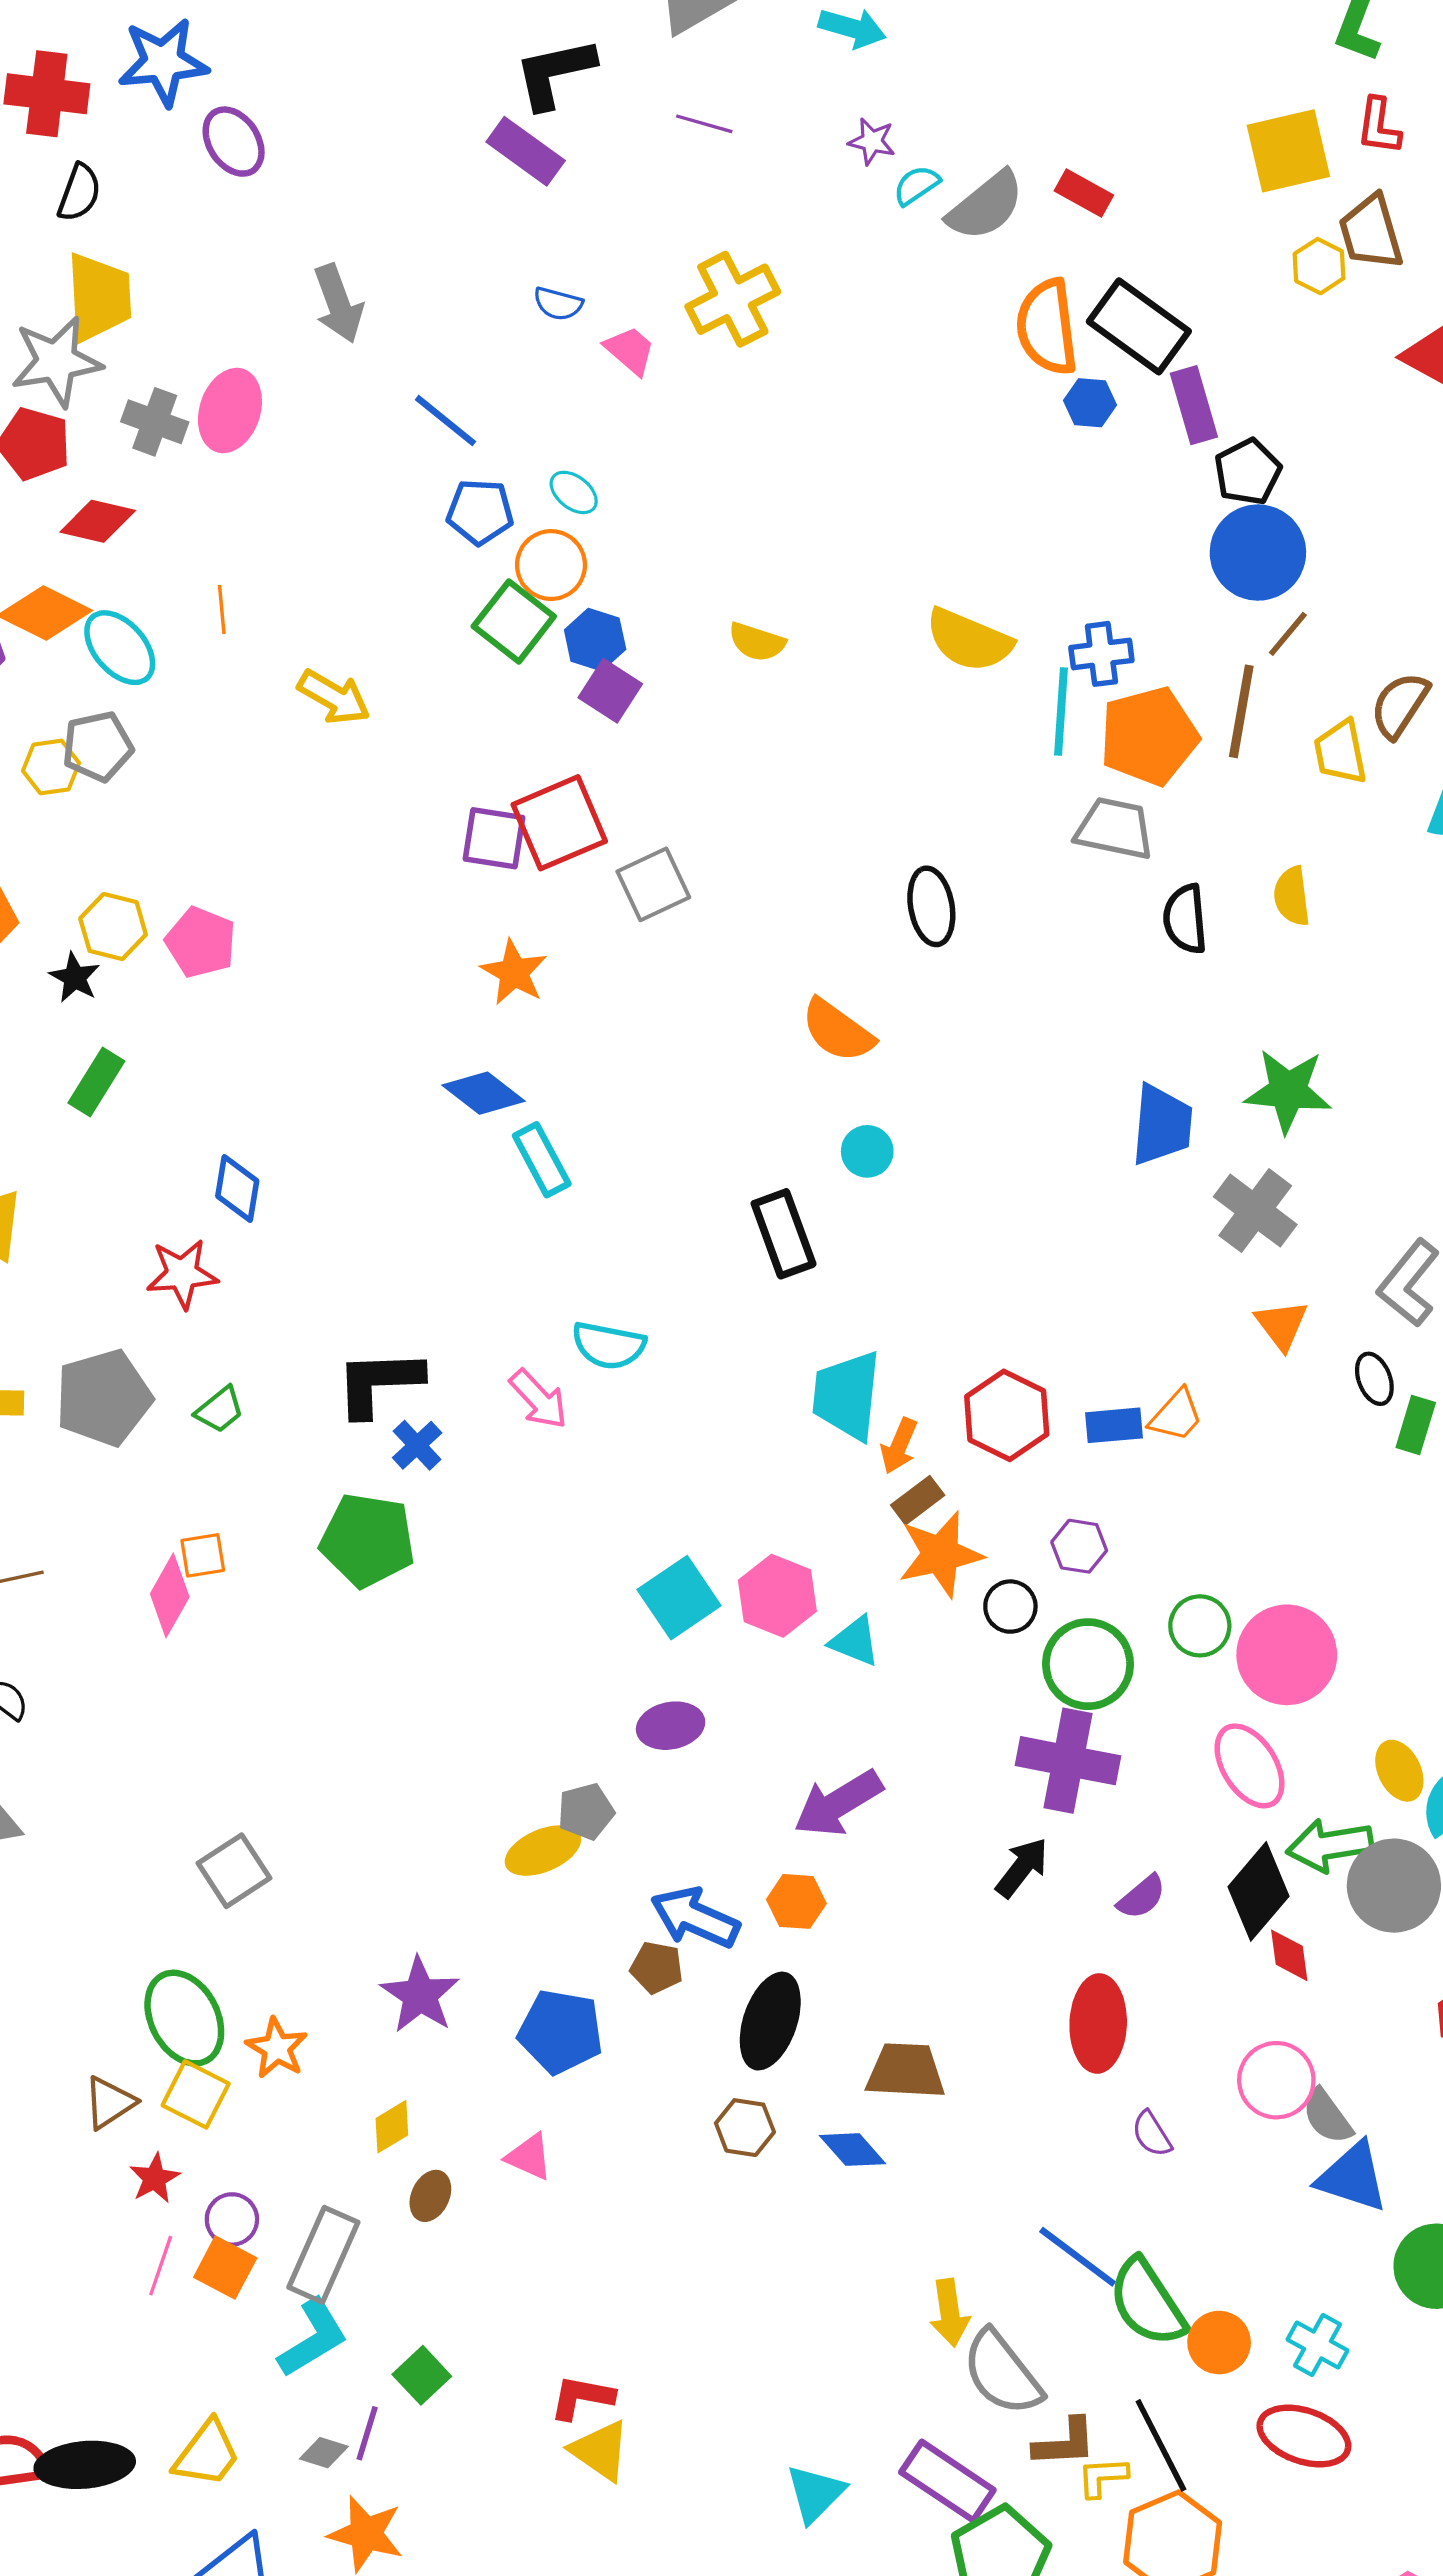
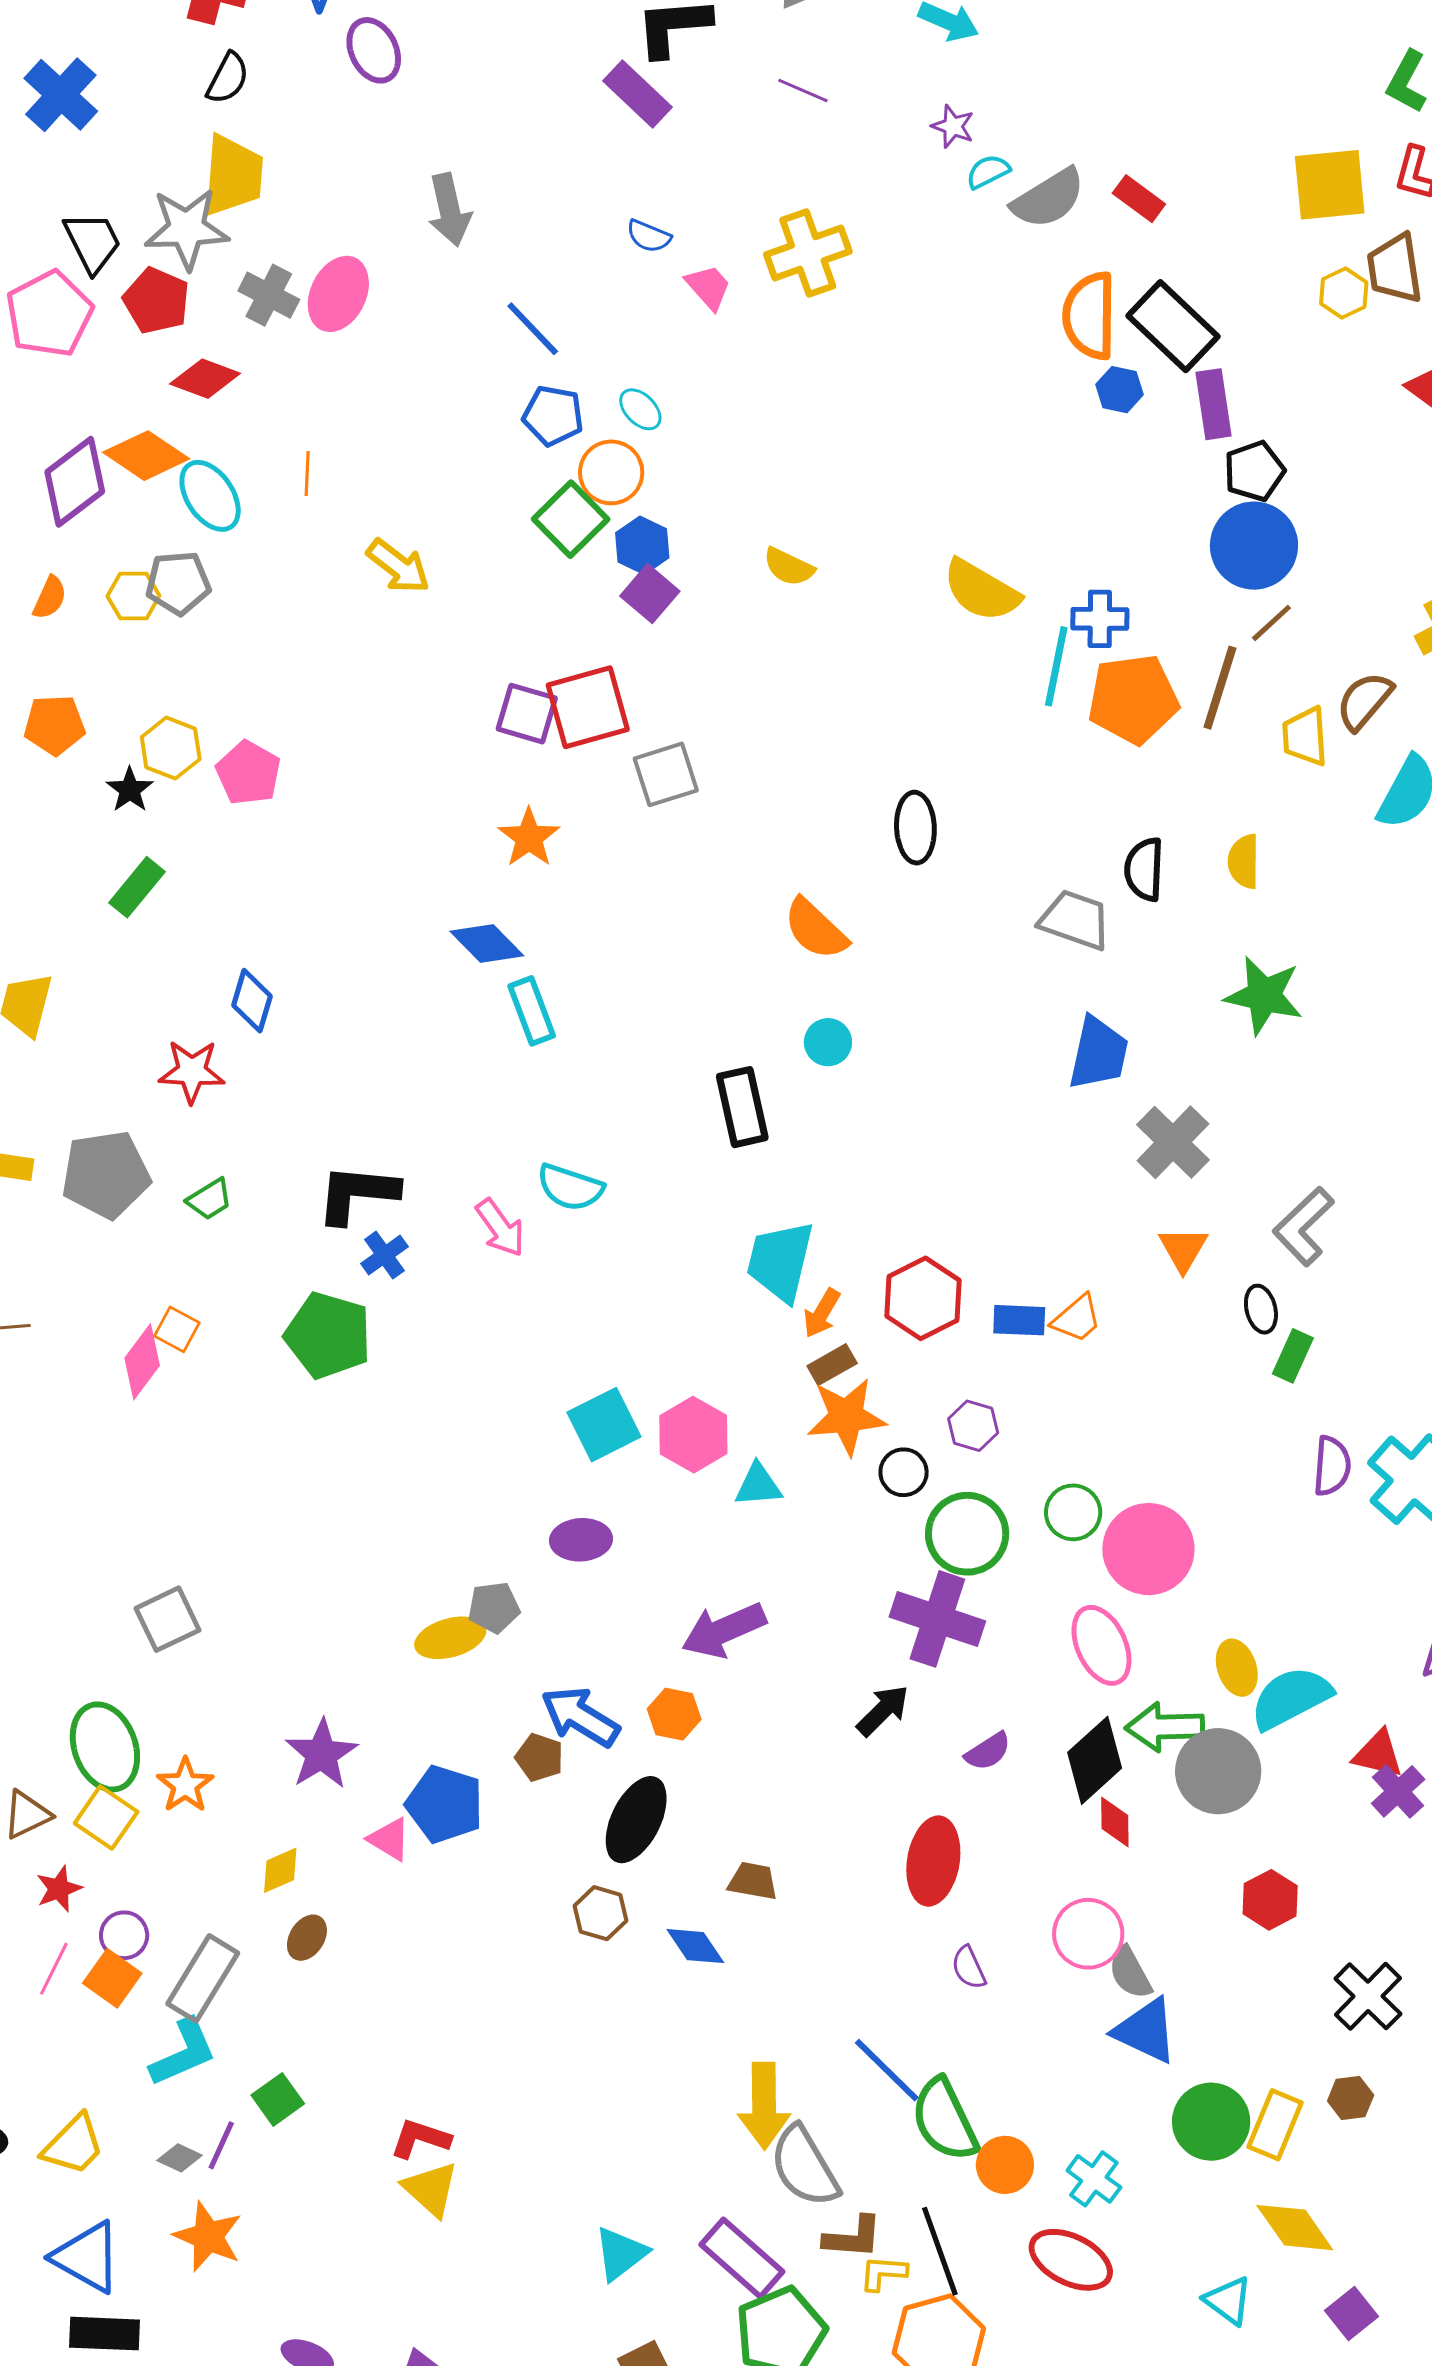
gray trapezoid: (1115, 829) -> (1075, 920), moved
green star: (1288, 1091) -> (1264, 995), moved
orange square: (203, 1555) -> (177, 1329), turned 30
cyan triangle: (855, 1641) -> (758, 1485), turned -34
brown trapezoid: (906, 2071) -> (753, 1881), size x0.7
pink triangle: (529, 2157) -> (389, 1839), moved
yellow arrow: (950, 2313) -> (764, 2106), size x1.4

